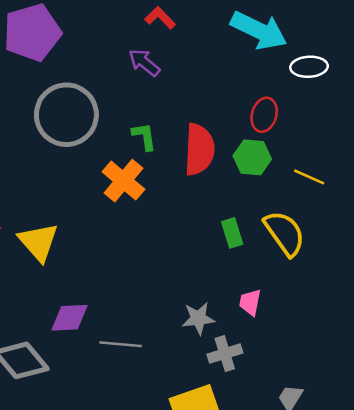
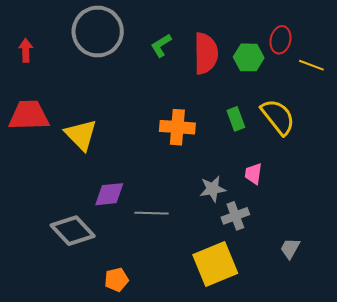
red ellipse: (264, 115) -> (280, 40), moved
green L-shape: (144, 136) -> (161, 45), turned -110
yellow line: (309, 177) -> (311, 65), moved
orange cross: (124, 181) -> (177, 127), moved, turned -32

